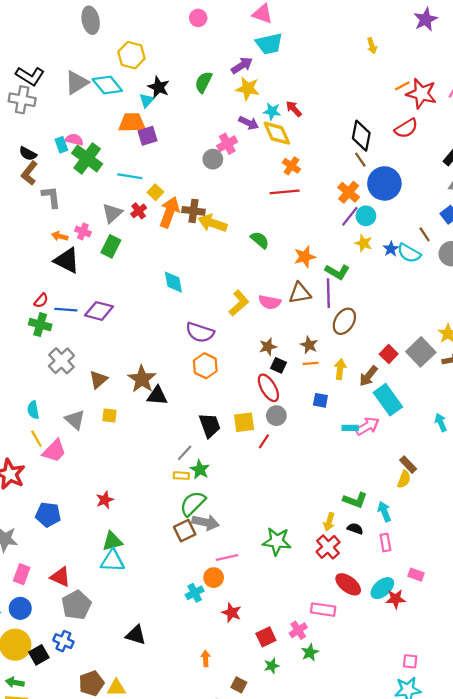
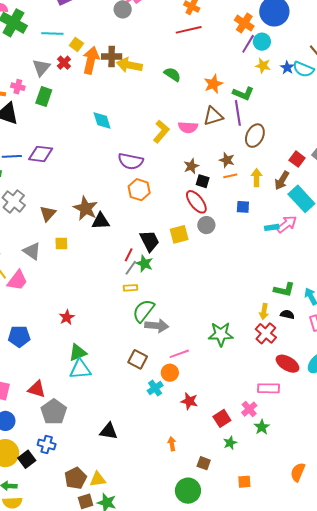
red line: (264, 441) -> (129, 255), moved
green star: (200, 470) -> (144, 263), moved
brown square: (185, 531) -> (138, 359), moved, turned -30

